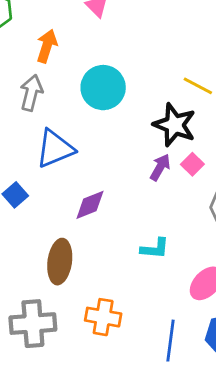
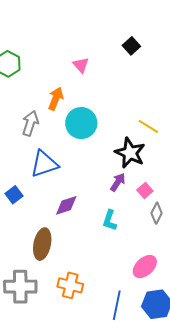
orange arrow: (47, 46) -> (56, 99), moved
pink square: (192, 164) -> (145, 191), moved
cyan L-shape: (155, 248) -> (110, 220), moved, turned 100

